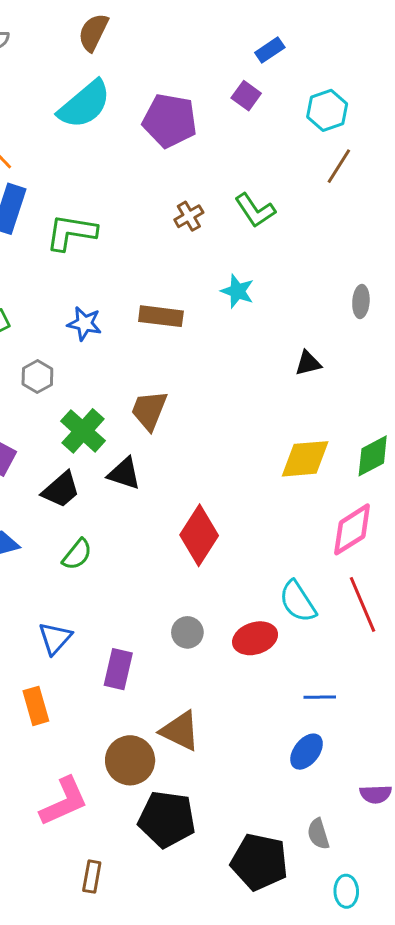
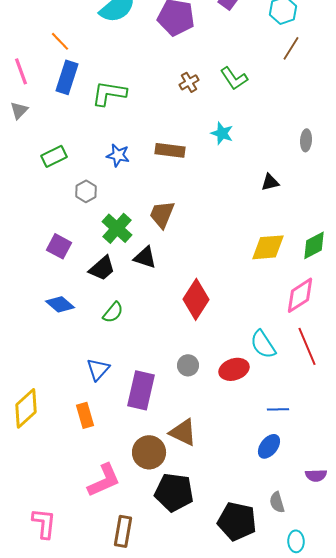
purple rectangle: (118, 669) -> (141, 390), size x1.4
brown rectangle: (92, 877) -> (123, 531), size x1.4

